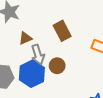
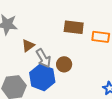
brown rectangle: (62, 31) -> (74, 27), moved, turned -42

